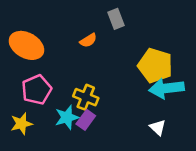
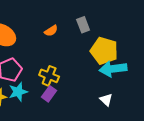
gray rectangle: (116, 19) -> (83, 25), moved
cyan star: (67, 117) -> (18, 92), moved

